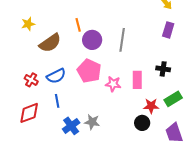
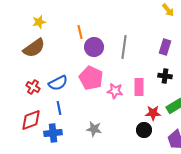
yellow star: (28, 24) -> (39, 22), moved
purple rectangle: (168, 30) -> (165, 47), moved
brown semicircle: (50, 43) -> (34, 48), moved
blue cross: (71, 126) -> (53, 133), moved, turned 30

